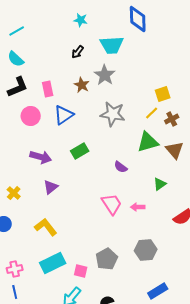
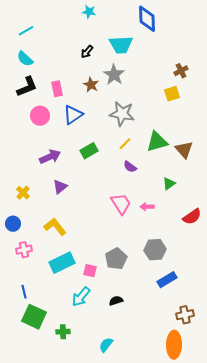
cyan star: (81, 20) -> (89, 12), moved
yellow line: (152, 113) -> (125, 144), moved
brown cross: (172, 119) -> (181, 71), moved
purple arrow: (41, 157) -> (50, 157), turned -40
pink cross: (15, 269) -> (24, 250), moved
blue rectangle: (158, 291) -> (167, 280), moved

